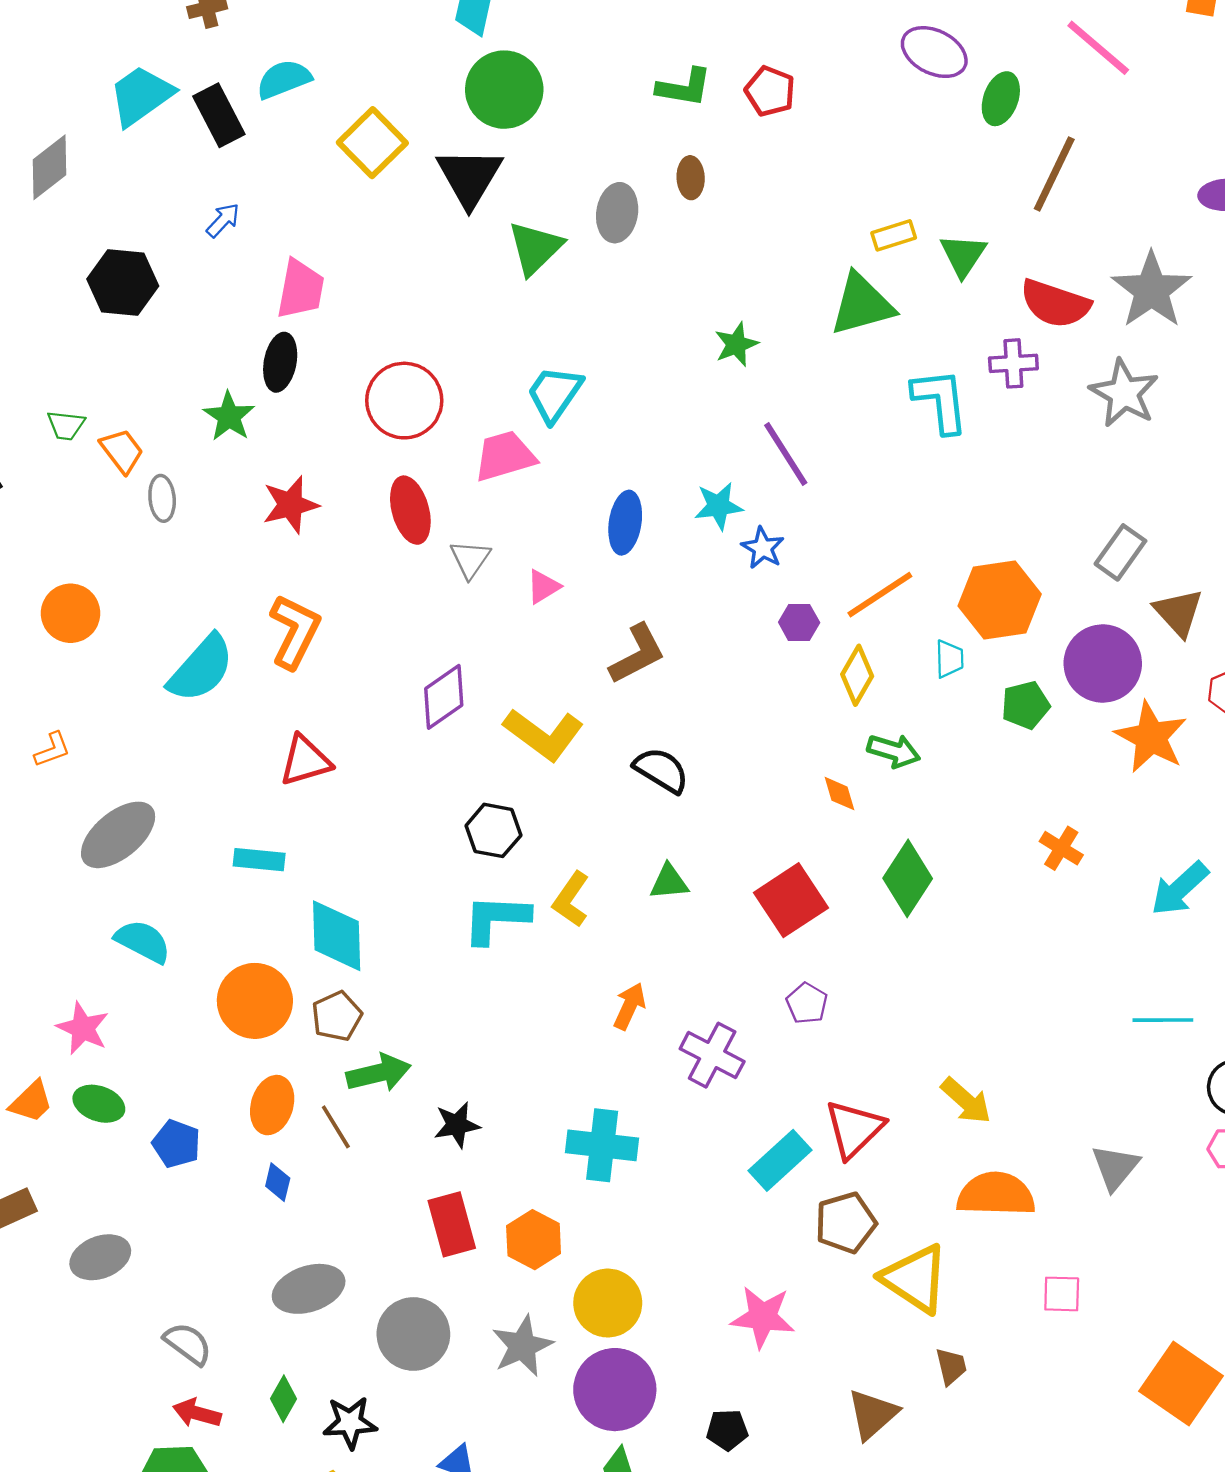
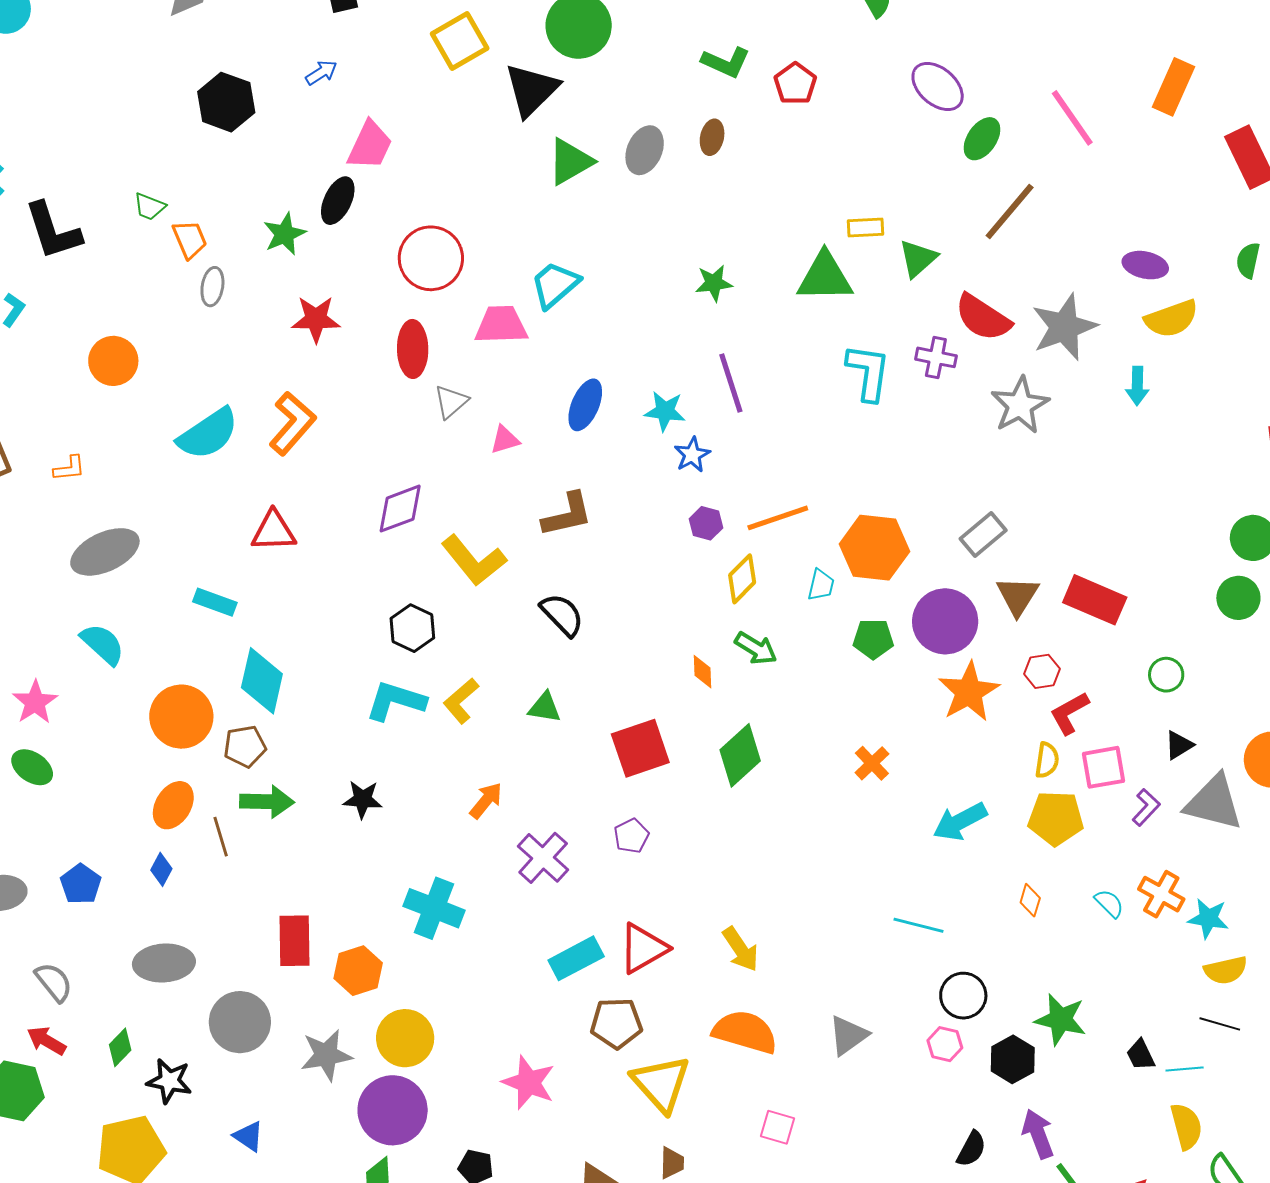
black star: (457, 1125) -> (363, 799), moved
blue pentagon: (176, 1144) -> (81, 884), moved

